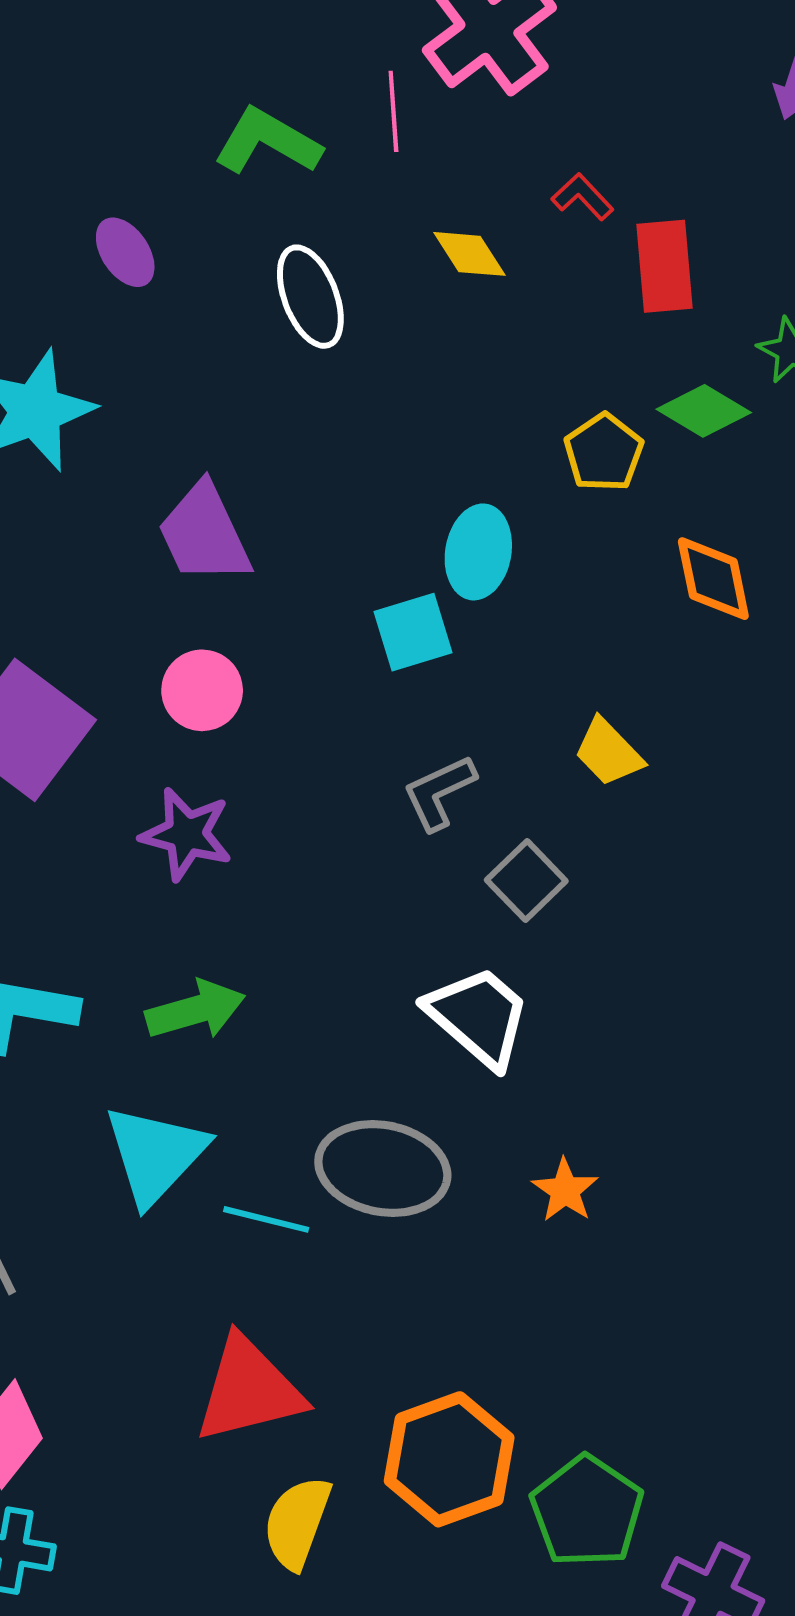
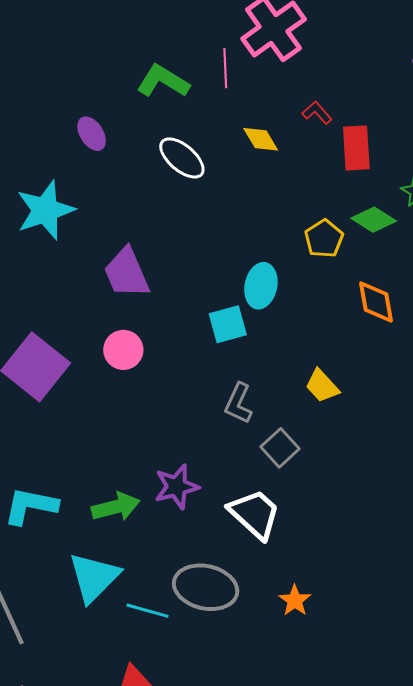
white ellipse: (310, 297) -> (182, 158), turned -30
gray L-shape: (439, 792) -> (238, 403), turned -42
purple star: (186, 834) -> (177, 487), moved, turned -30

